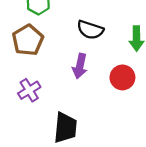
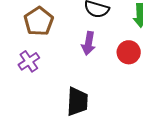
purple cross: (29, 90) -> (29, 61), moved

